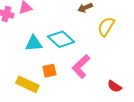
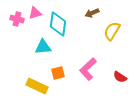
cyan diamond: (61, 39) -> (58, 24), moved, turned 55
red semicircle: (114, 86) -> (120, 77), moved

